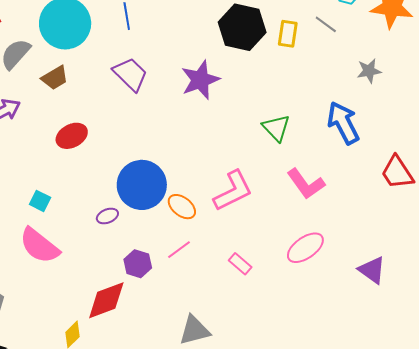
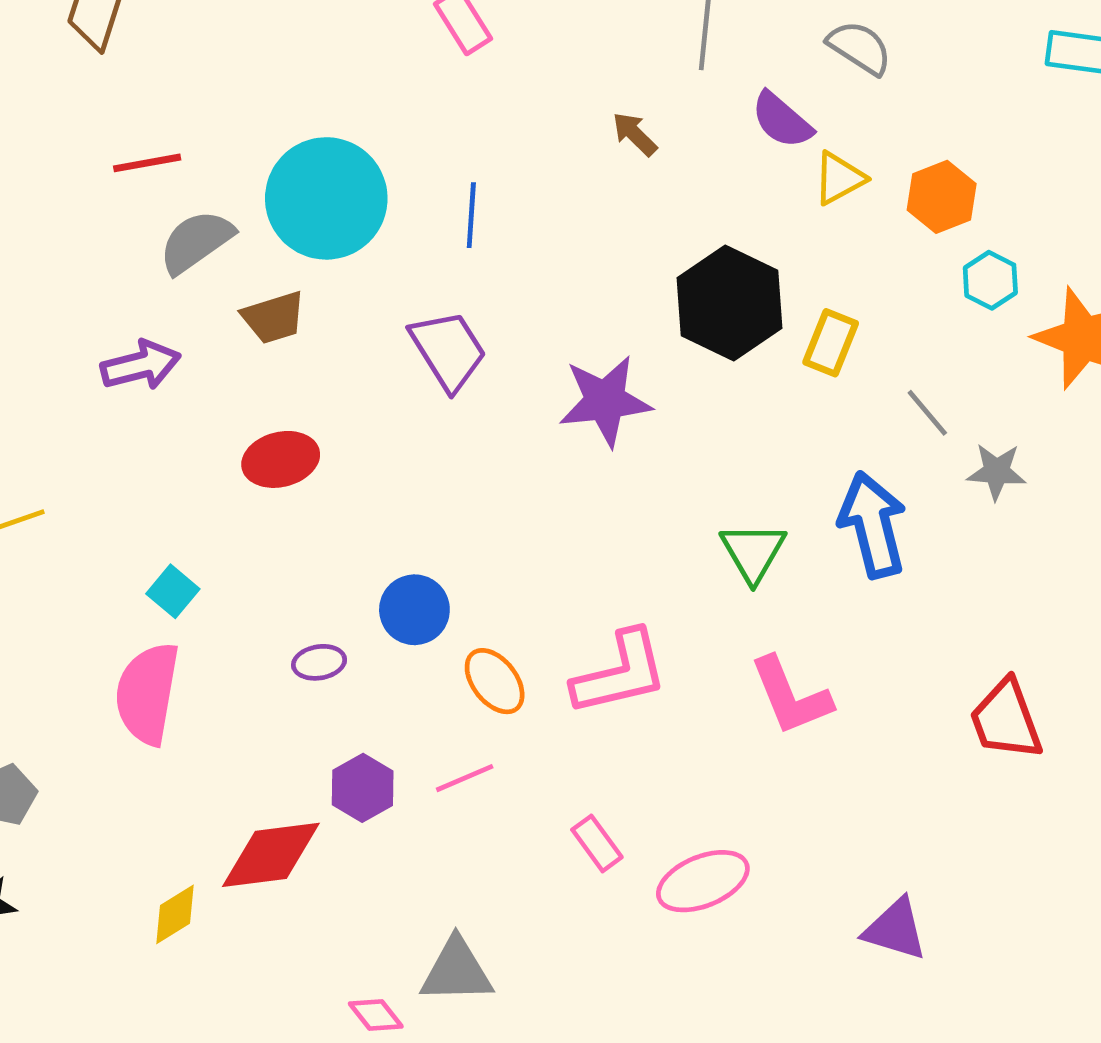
gray line: (326, 24) -> (927, 413), moved
blue arrow: (343, 123) -> (873, 525), moved
blue circle: (142, 185) -> (414, 610), size x0.6
pink semicircle: (39, 246) -> (147, 693), turned 48
pink ellipse: (305, 248) -> (703, 881), moved
purple triangle: (372, 270) -> (895, 929), turned -32

